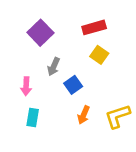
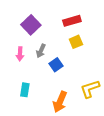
yellow square: (99, 55) -> (76, 42), turned 32
pink arrow: (26, 86) -> (20, 54), moved
orange arrow: (84, 115) -> (60, 102), moved, size x1.5

